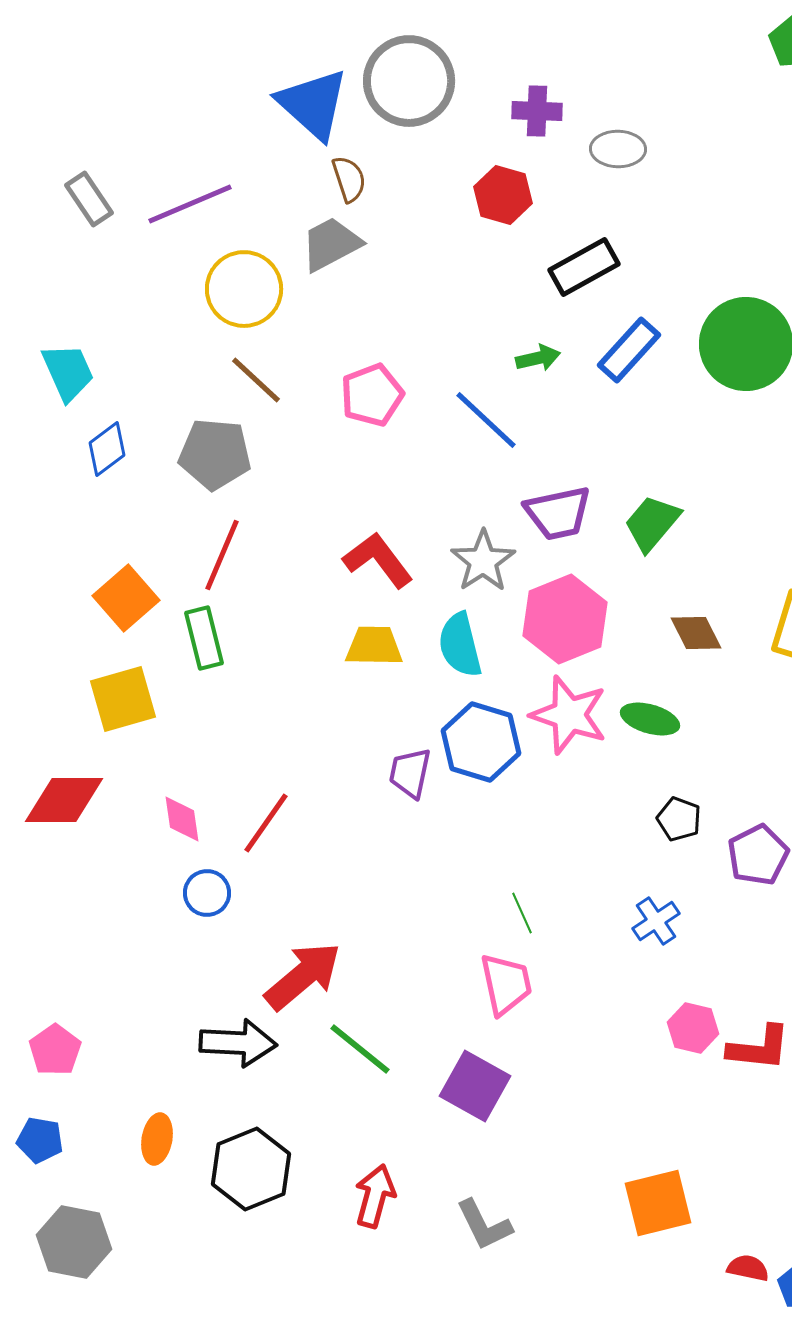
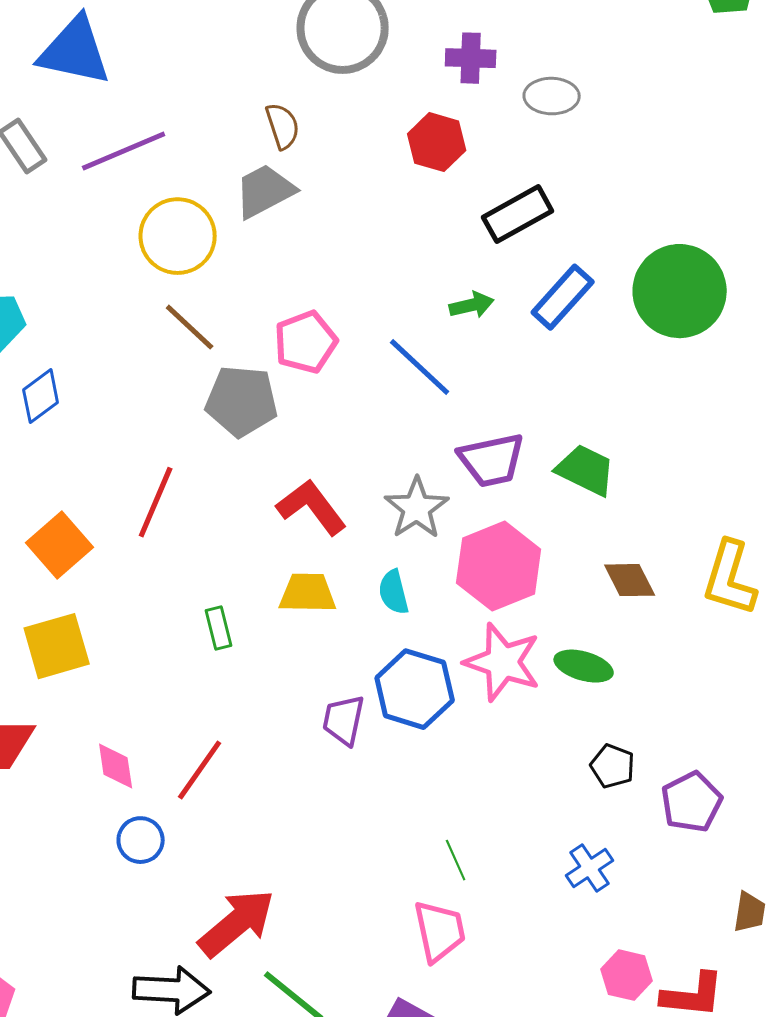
blue triangle: (313, 104) -> (75, 51), moved, turned -30
gray pentagon: (215, 454) -> (242, 401), moved
green trapezoid: (652, 523) -> (586, 470), turned 76
green rectangle: (204, 638) -> (219, 628), moved, size x0.7
cyan semicircle: (460, 645) -> (394, 592), size x0.7

